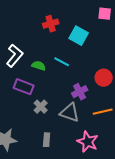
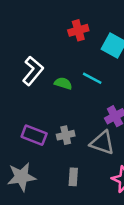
purple rectangle: (24, 87) -> (34, 135), moved
gray cross: (41, 107) -> (66, 135), turned 32

